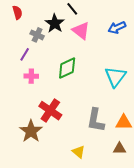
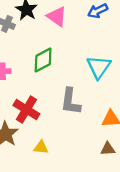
gray L-shape: (96, 120) -> (71, 101), moved
yellow triangle: (79, 152) -> (41, 147), moved, turned -32

